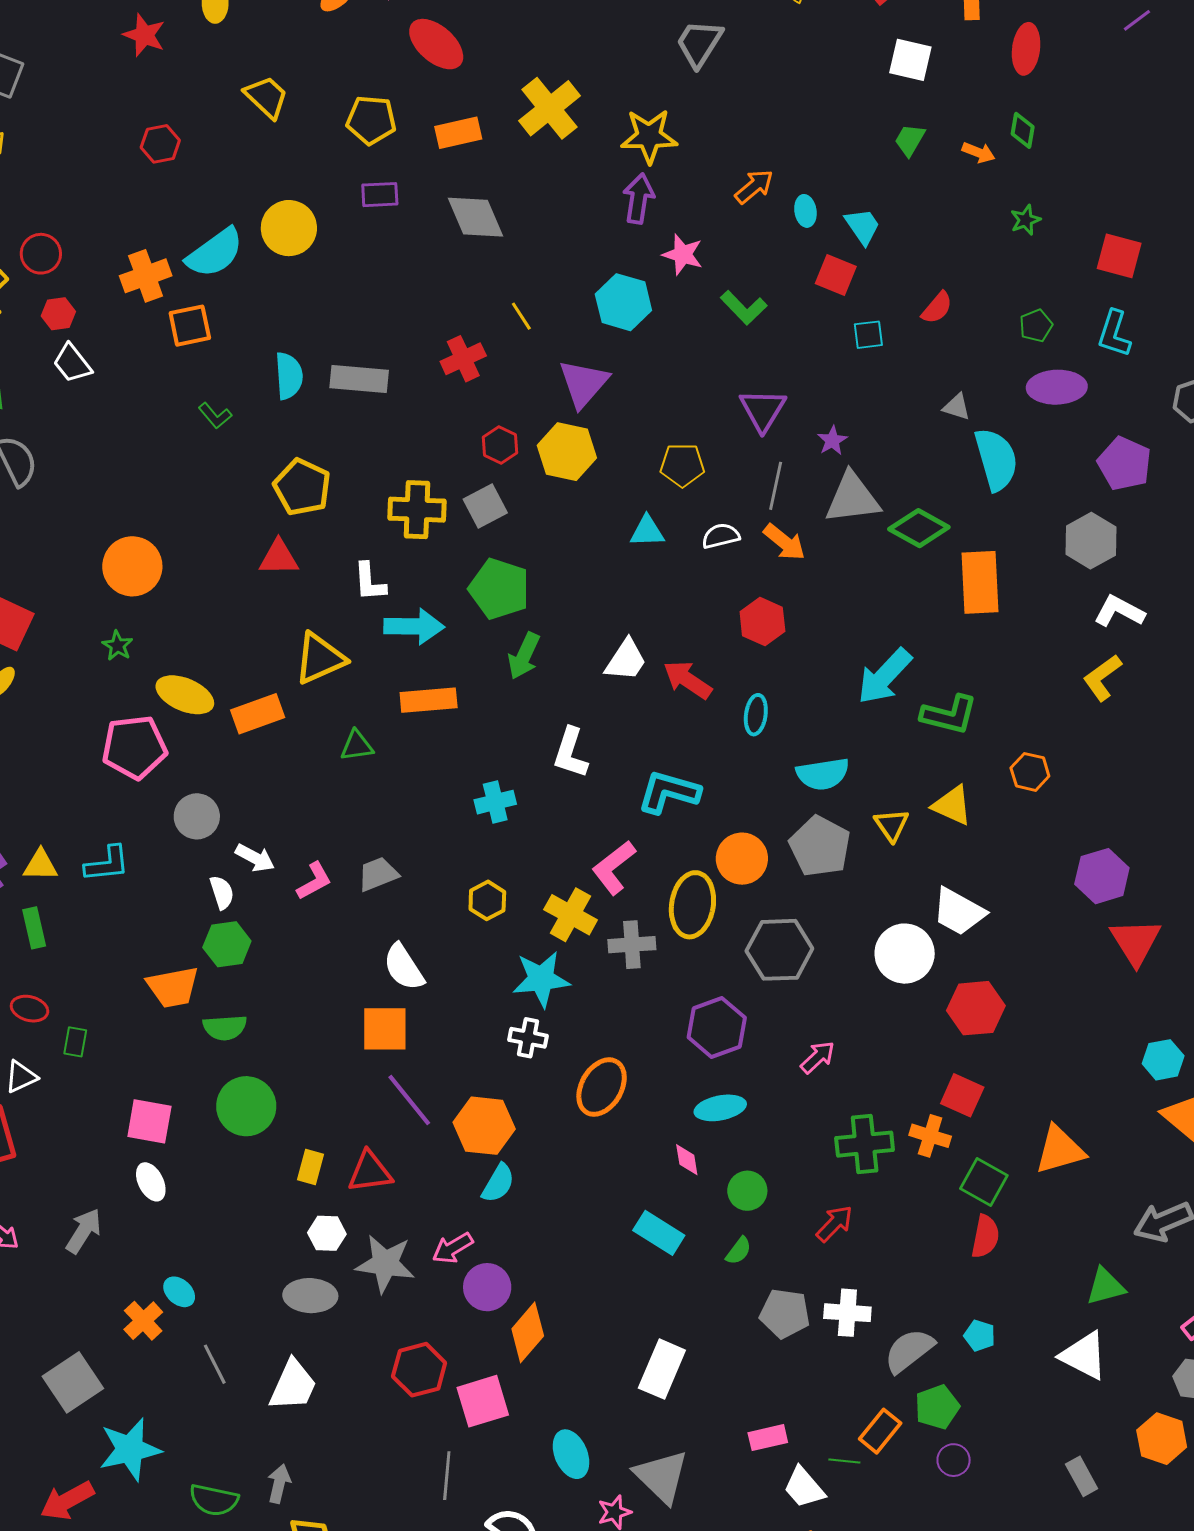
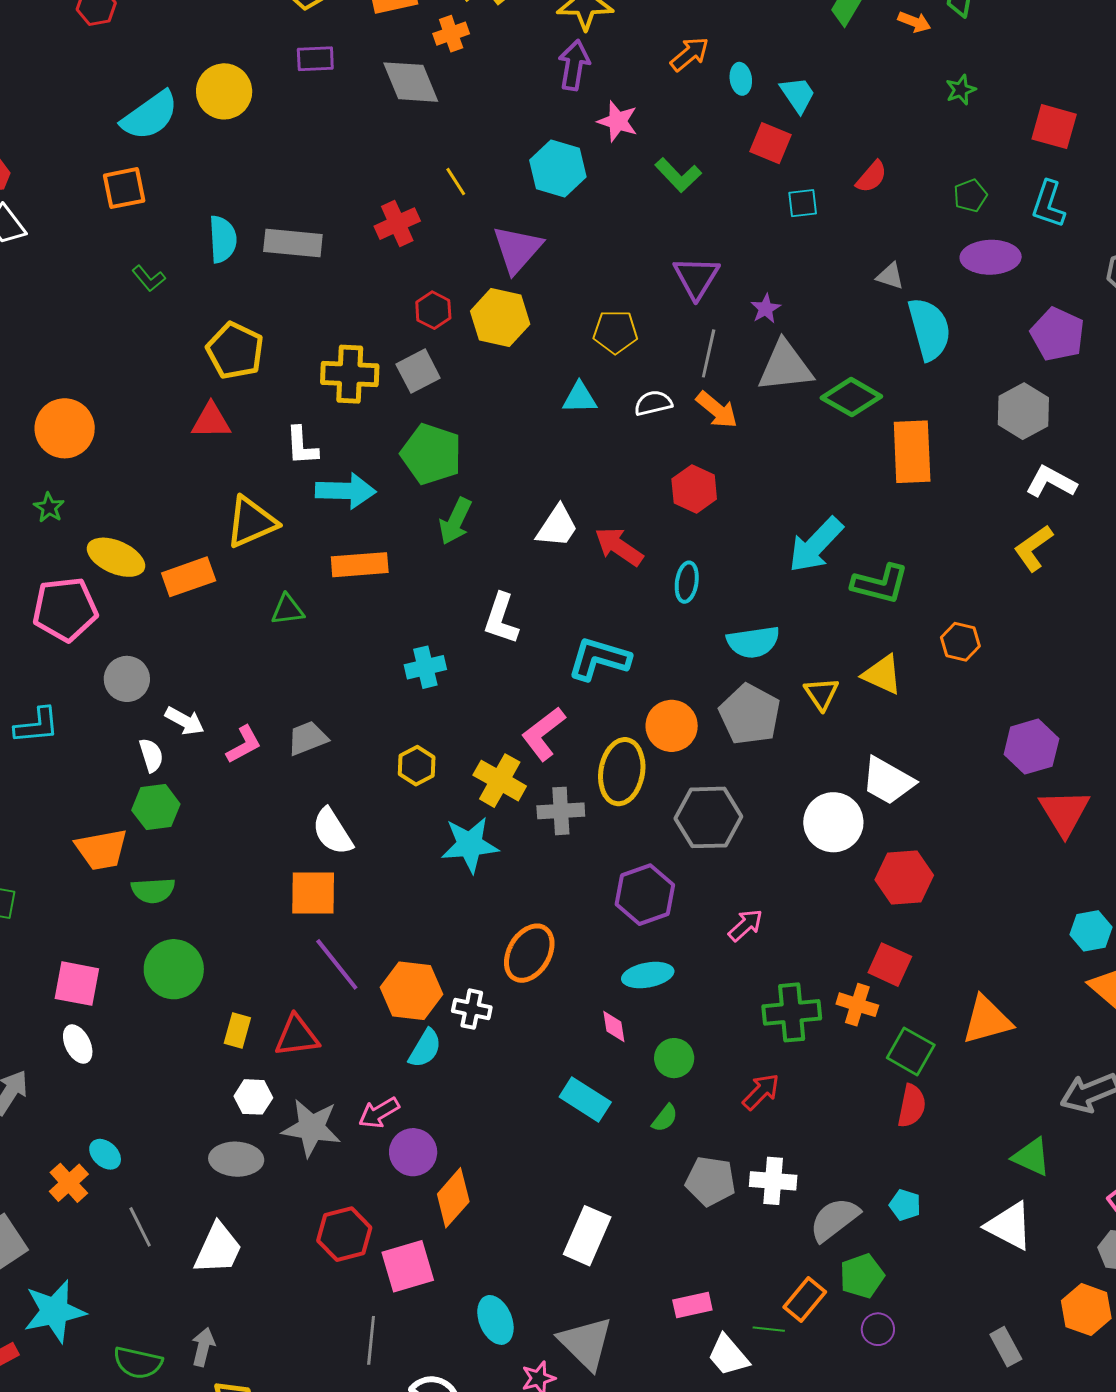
orange cross: (146, 276) -> (451, 34), moved, size x0.7
white cross: (528, 1038) -> (472, 1009), moved
green triangle: (1105, 1286) -> (1031, 1157), turned 39

